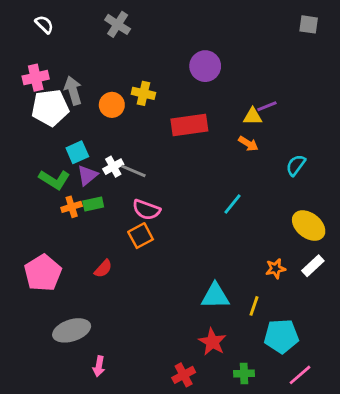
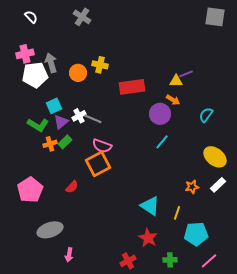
gray square: (309, 24) -> (215, 17), size x1.5
purple circle: (205, 66) -> (160, 114), moved
green rectangle: (93, 204) -> (65, 142), turned -32
orange square: (141, 236) -> (98, 164), size x1.4
cyan triangle: (215, 296) -> (150, 206), turned 35

